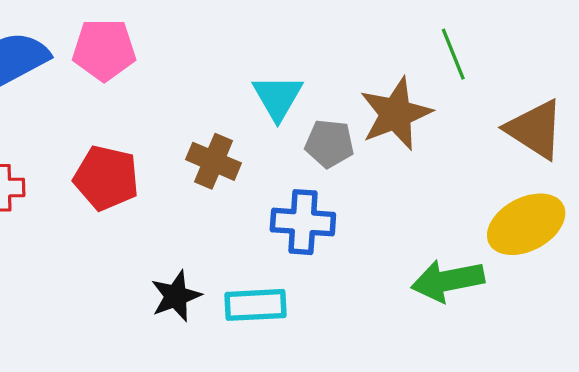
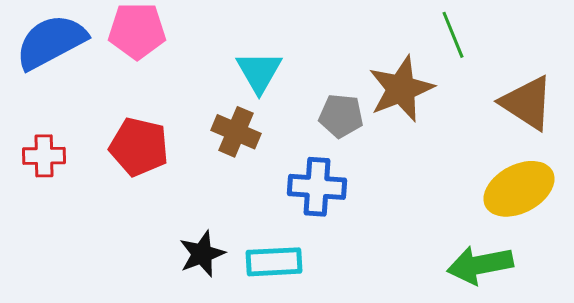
cyan triangle: (278, 97) -> (259, 72), moved
green arrow: (448, 281) -> (480, 265), moved

